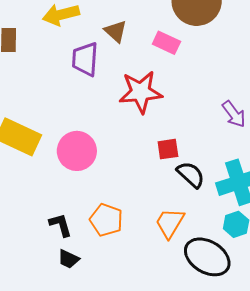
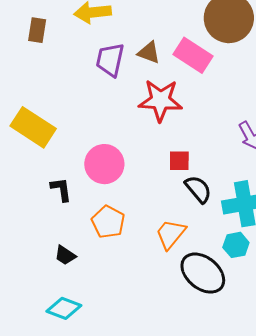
brown triangle: (116, 31) -> (149, 53), moved, turned -30
pink rectangle: (166, 43) -> (193, 55), size x1.4
pink circle: (77, 151) -> (104, 164), moved
black L-shape: (60, 225) -> (61, 189), moved

